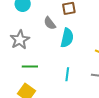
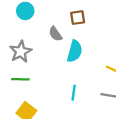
green line: (30, 67) -> (20, 79), moved

